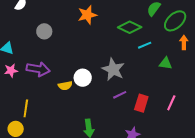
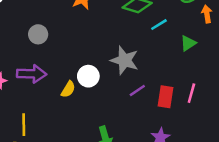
gray circle: (44, 31) -> (38, 34), moved
green triangle: (166, 63) -> (188, 43), turned -32
yellow semicircle: (65, 86) -> (68, 89), turned -40
pink line: (171, 103) -> (191, 93), moved

